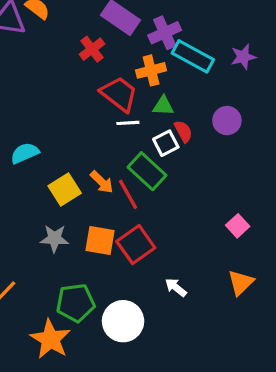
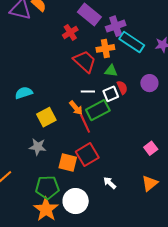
white line: (128, 123) -> (88, 92), moved
green rectangle: (147, 171) -> (98, 110), turned -75
orange arrow: (102, 182) -> (76, 108), moved
orange square: (100, 241) -> (68, 162), moved
orange star: (50, 339) -> (46, 209), moved

